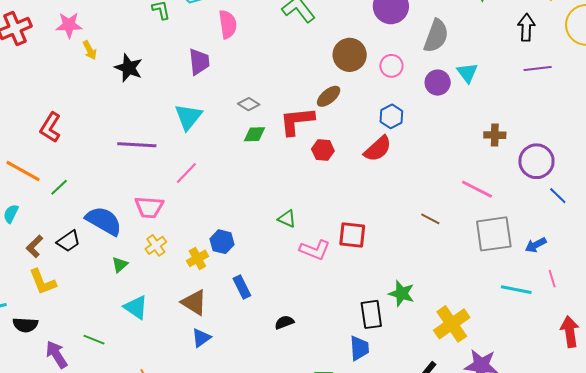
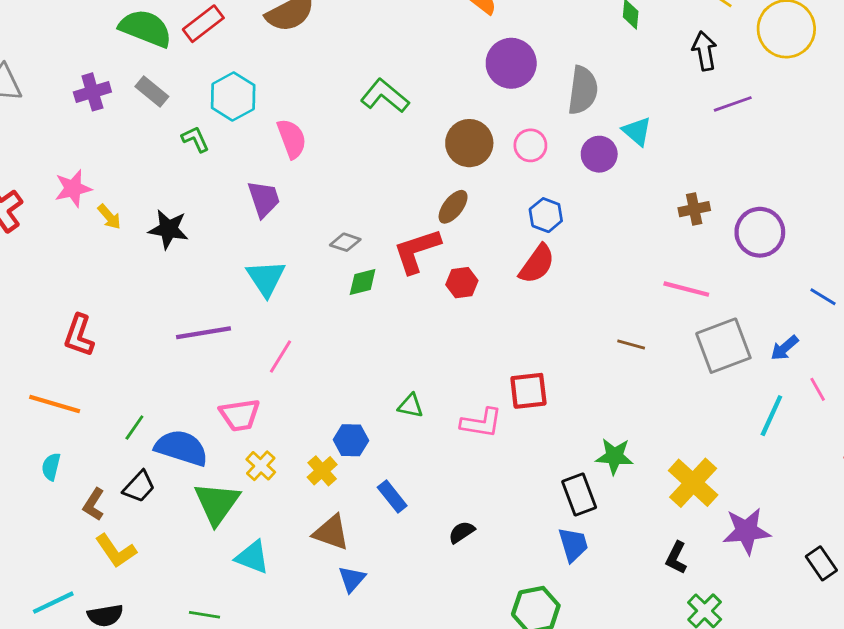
green line: (59, 187) -> (134, 427), moved
blue line: (558, 196) -> (823, 297), moved
green triangle: (287, 219) -> (411, 406), moved
green triangle: (120, 265) -> (217, 503), size x2.0
cyan line: (516, 290) -> (771, 416), turned -64

